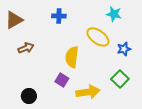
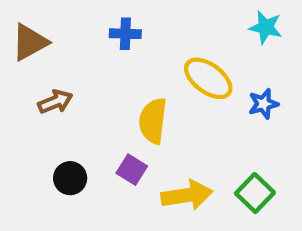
cyan star: (114, 14) -> (266, 27), moved
green square: (120, 79) -> (255, 193), moved
black circle: (29, 96) -> (70, 178), moved

